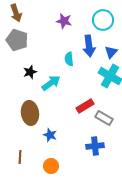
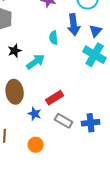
red rectangle: (85, 106) -> (55, 98), moved
gray rectangle: (104, 118) -> (64, 121), moved
blue cross: (95, 146) -> (91, 123), moved

